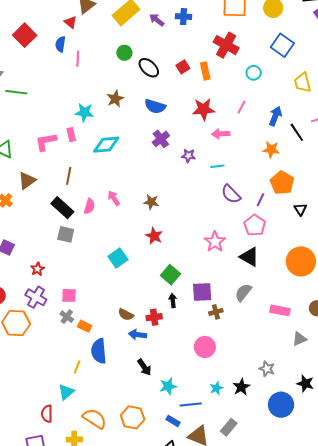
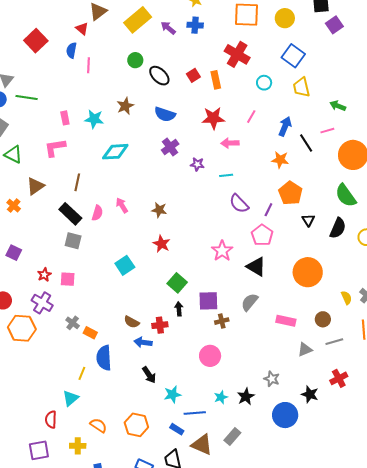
yellow trapezoid: (303, 83) -> (301, 87), moved
pink rectangle: (71, 135) -> (65, 118), moved
pink square: (69, 295) -> (68, 279), moved
orange semicircle: (95, 419) -> (98, 425), size x0.7

